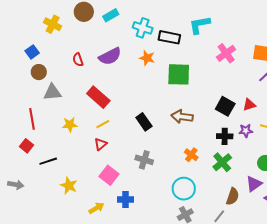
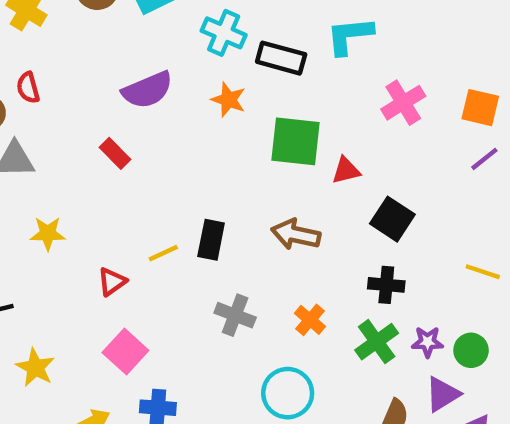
red semicircle: (78, 60) -> (28, 88), moved
red rectangle: (98, 97) -> (115, 153), moved, size x0.6
red triangle: (249, 105) -> (346, 170), moved
black rectangle: (144, 122) -> (211, 240), turned 42
yellow line: (103, 124) -> (163, 253), moved
purple star: (246, 131) -> (428, 342), moved
gray cross: (144, 160) -> (235, 315), moved

